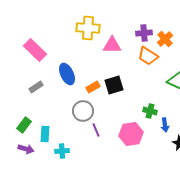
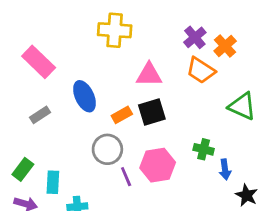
purple cross: (144, 33) -> (195, 37), turned -35
pink triangle: (112, 45) -> (149, 75), moved
pink hexagon: (131, 134) -> (158, 165), moved

